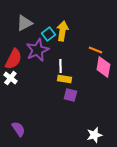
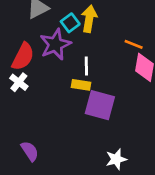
yellow rectangle: (64, 79) -> (81, 85), moved
purple square: (70, 95) -> (100, 105), size x1.6
white star: (94, 135) -> (116, 159), moved

